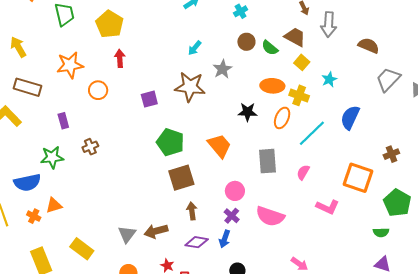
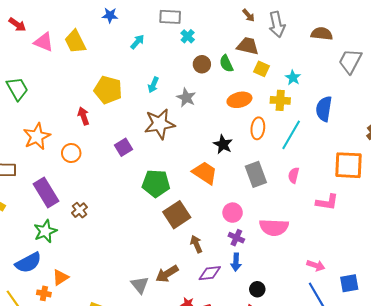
yellow pentagon: (109, 24) -> (108, 90), moved
green semicircle: (270, 48) -> (226, 64), turned 42
yellow cross: (299, 95) -> (280, 100), moved
black star: (248, 112) -> (223, 144), moved, turned -30
purple rectangle: (63, 121) -> (46, 192), size x1.8

